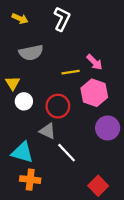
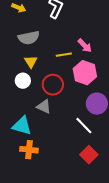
yellow triangle: (13, 83) -> (31, 62), moved
white line: (67, 153) -> (84, 126), moved

